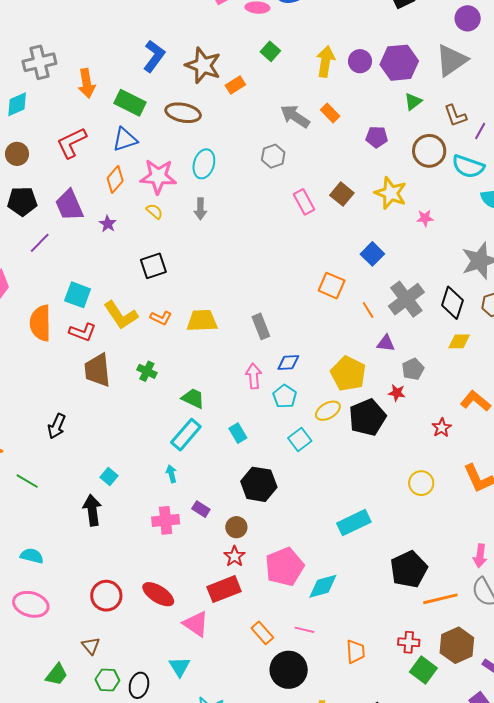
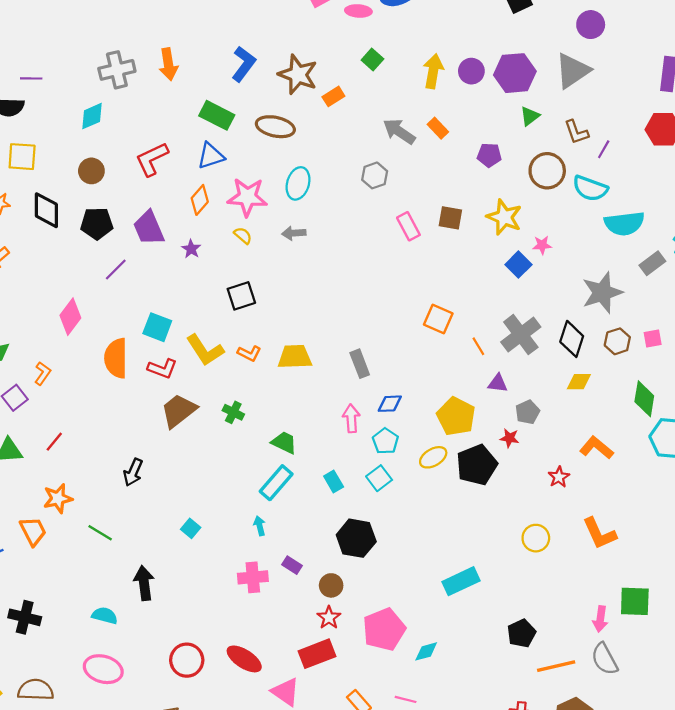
orange arrow: (87, 83) -> (168, 64), moved
brown square: (342, 194) -> (450, 218), turned -30
gray arrow: (200, 209) -> (294, 233), turned 85
blue square: (372, 254) -> (518, 265), moved
brown trapezoid: (97, 370) -> (179, 411), turned 57
cyan square: (300, 439) -> (379, 478), moved
black arrow: (92, 510) -> (144, 583), moved
black pentagon: (409, 569) -> (521, 633), size x0.7
cyan diamond: (323, 586) -> (426, 651), size x0.7

